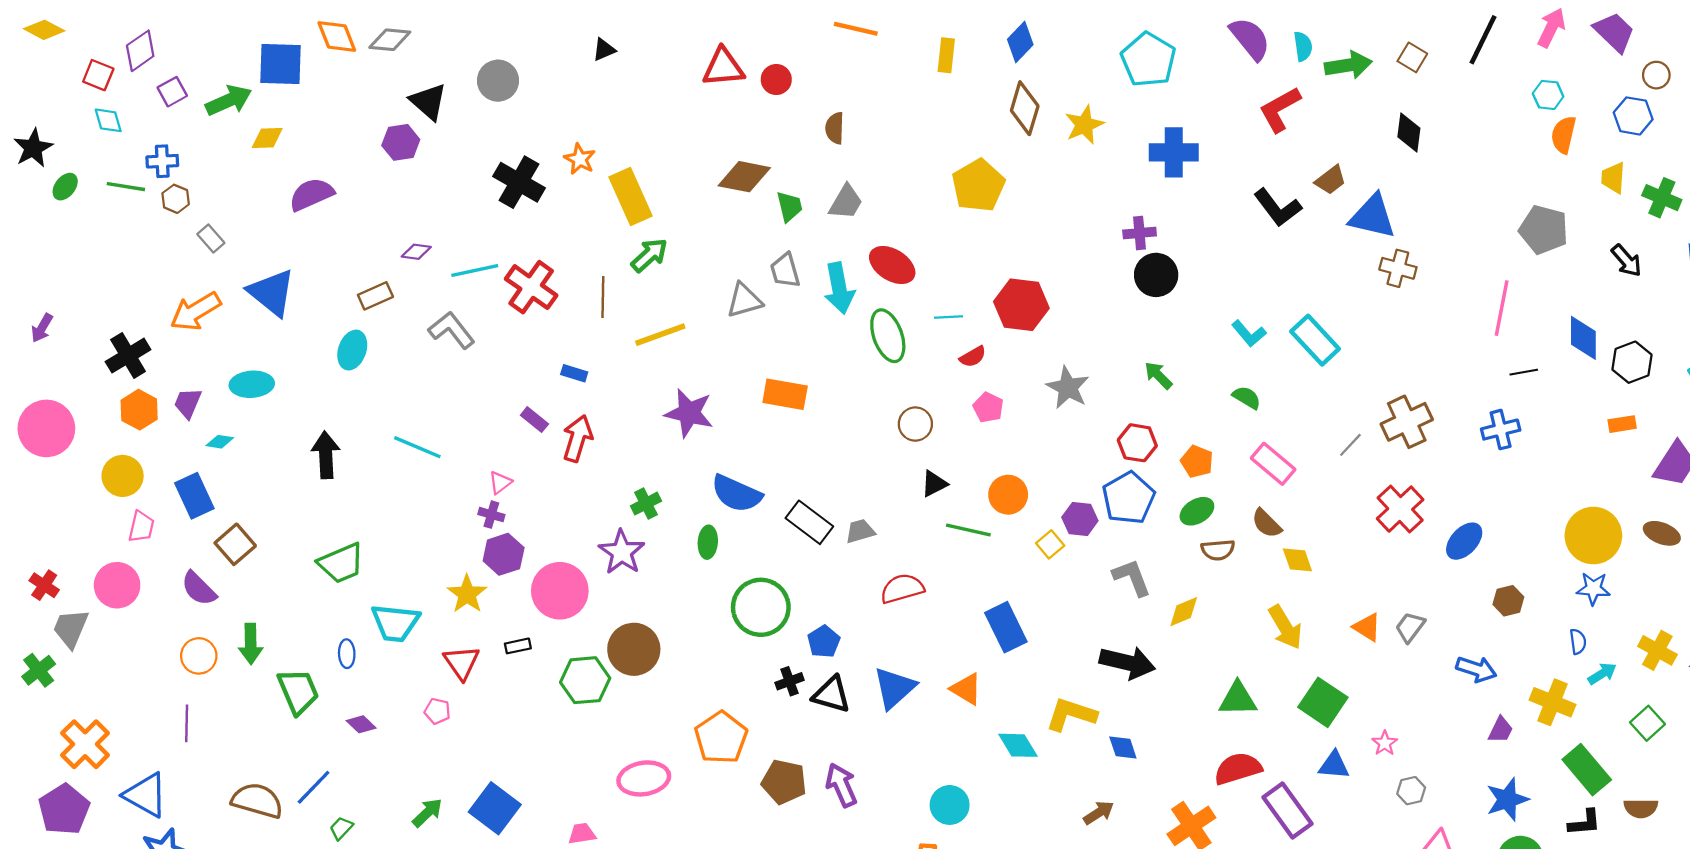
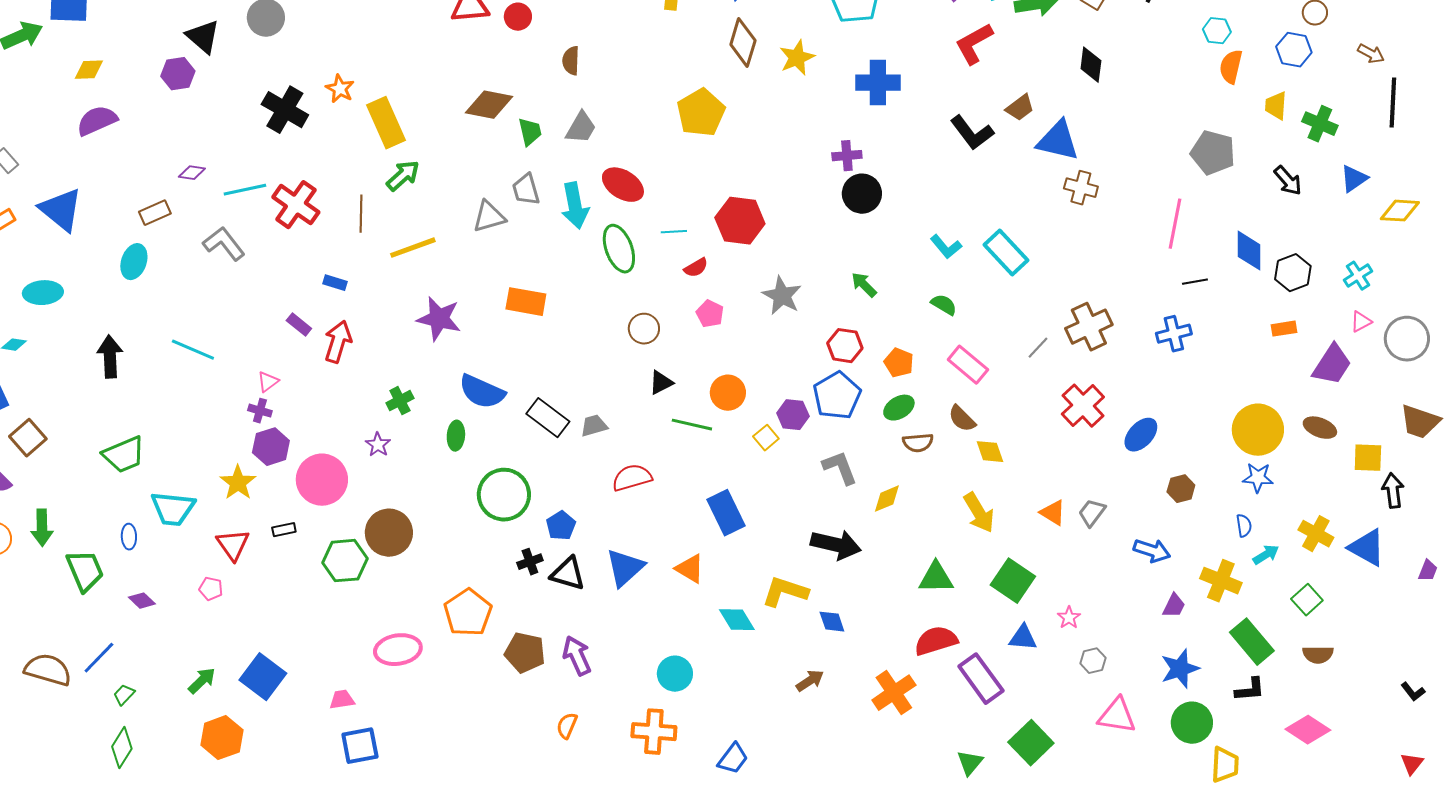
yellow diamond: (267, 138) -> (89, 70), moved
purple star: (622, 552) -> (378, 445), size x0.6
brown semicircle: (1641, 808) -> (1318, 655), moved

